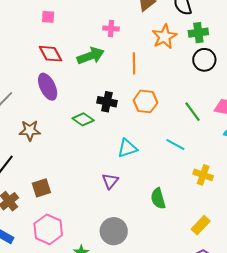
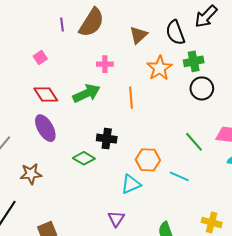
pink square: (48, 17) -> (40, 57), turned -32
orange hexagon: (145, 101) -> (148, 160), moved
yellow cross: (203, 175) -> (212, 222), moved

